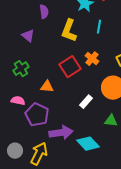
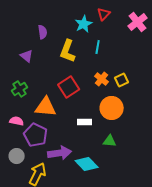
orange cross: (92, 59) -> (102, 79), moved
orange triangle: (47, 87) -> (46, 107), size x1.6
white rectangle: (86, 102) -> (85, 122), turned 48
gray circle: (15, 151) -> (17, 156), moved

